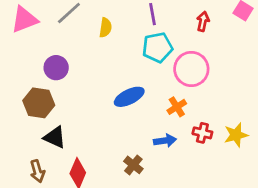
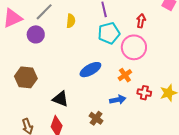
red arrow: (203, 21) -> (141, 21), moved
purple circle: (56, 68) -> (36, 34), moved
black triangle: (55, 137) -> (61, 99), moved

